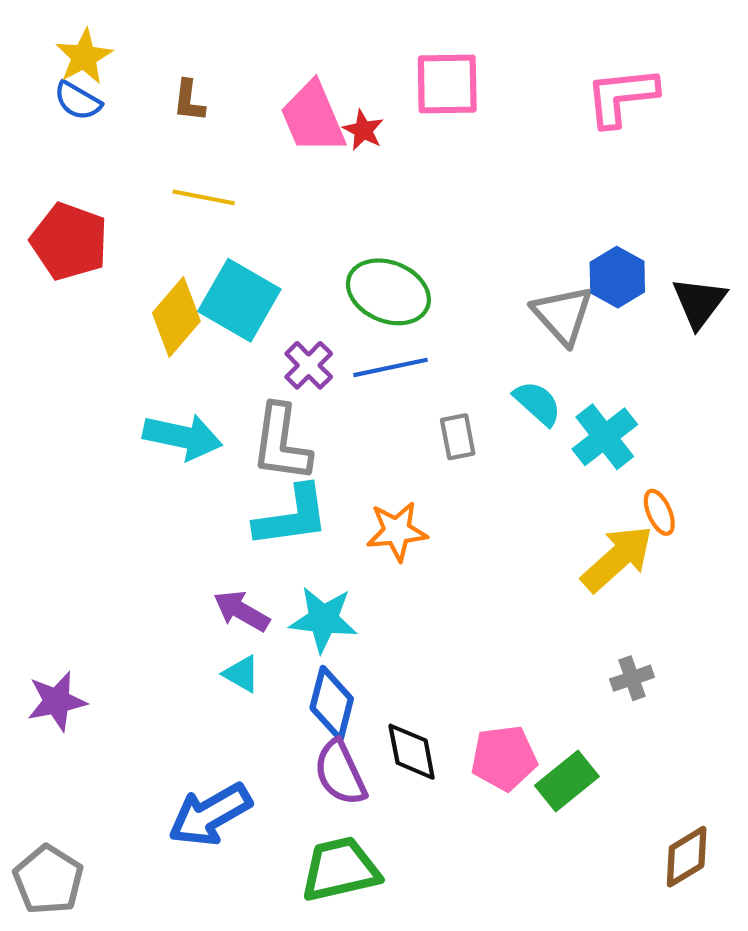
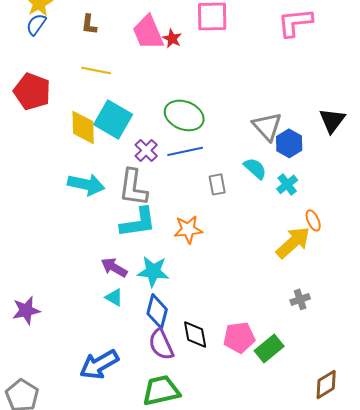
blue semicircle: (78, 101) -> (36, 24), turned 95
blue hexagon: (617, 277) -> (289, 143), moved
yellow diamond: (176, 317) -> (83, 127), turned -42
cyan cross: (605, 437) -> (287, 184), size x0.7

